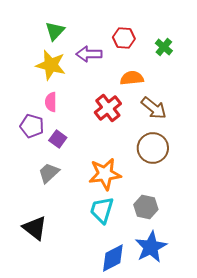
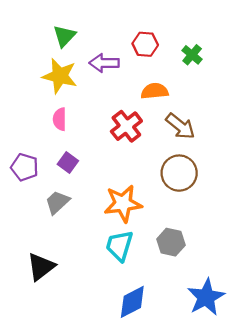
purple pentagon: (32, 126) -> (25, 167), moved
black triangle: (35, 228) -> (41, 267), turned 44
blue star: (151, 247) -> (206, 297), moved

